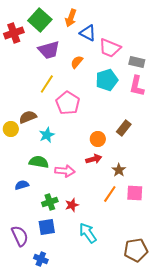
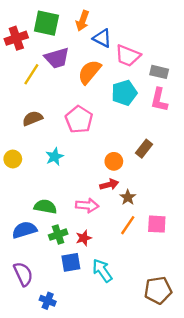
green square: (40, 20) -> (46, 23), turned -30
orange semicircle: (77, 62) -> (89, 72), size x1.6
yellow line: (47, 84) -> (31, 74), moved
brown semicircle: (28, 117) -> (33, 118), moved
yellow circle: (11, 129) -> (13, 159), moved
green semicircle: (39, 162) -> (45, 207), moved
brown star: (119, 170) -> (128, 197), moved
pink arrow: (65, 171) -> (87, 205), moved
blue semicircle: (22, 185) -> (24, 230), moved, size x1.5
blue square: (47, 227) -> (71, 262), moved

